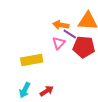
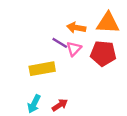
purple line: (70, 34) -> (60, 43), moved

